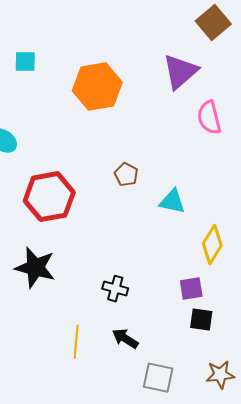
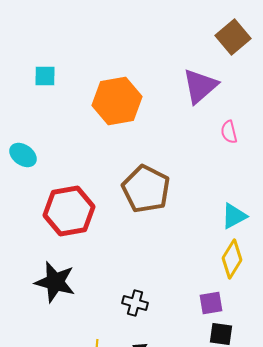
pink semicircle: (209, 118) -> (229, 132), size x0.7
brown pentagon: (126, 175) -> (146, 189), size x2.0
cyan triangle: (172, 202) -> (234, 216), moved, turned -40

